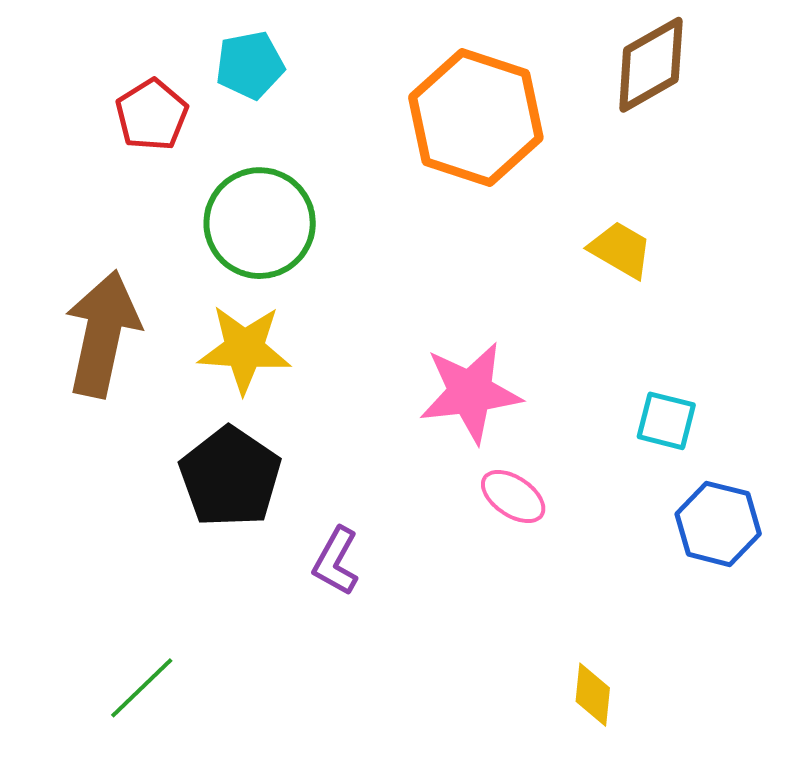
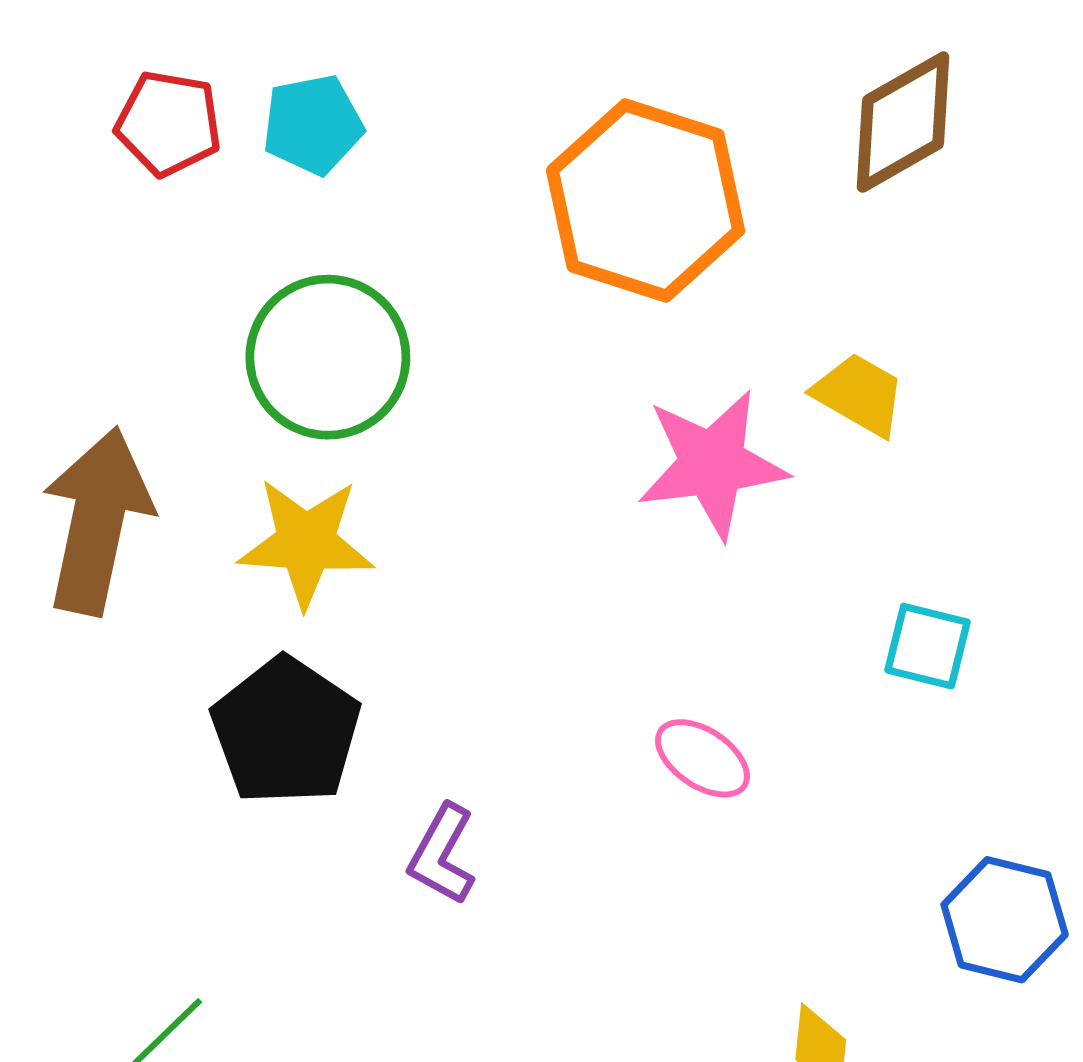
red pentagon: (152, 115) -> (169, 123), moved, turned -30
pink star: (470, 392) -> (712, 464), moved
blue hexagon: (718, 524) -> (1005, 920), moved

